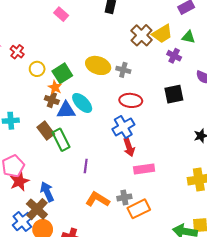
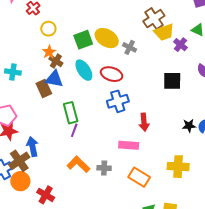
yellow trapezoid: (162, 34) -> (164, 32), moved
green square: (62, 73) -> (83, 40), moved
orange star: (55, 87) -> (49, 52), moved
red ellipse: (131, 100) -> (112, 74), moved
blue triangle: (66, 110) -> (54, 79), moved
green rectangle: (61, 140) -> (71, 113), moved
red arrow: (129, 147) -> (144, 122), moved
orange rectangle: (139, 209) -> (139, 177), moved, turned 45

